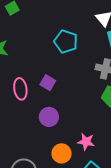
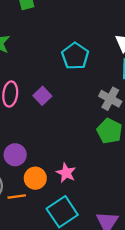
purple circle: (49, 117) -> (15, 155), moved

